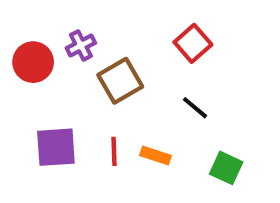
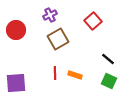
purple cross: (81, 45) -> (50, 15), moved
black line: (195, 108) -> (108, 59), moved
purple square: (56, 147) -> (16, 83), moved

